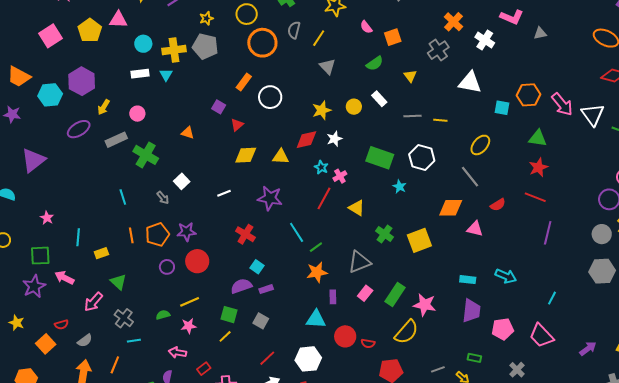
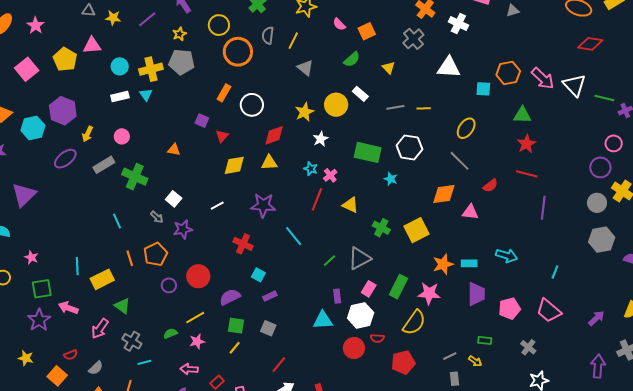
yellow circle: (354, 107) -> (336, 105), size x1.5
red diamond: (306, 140) -> (274, 135), moved
pink star: (47, 218) -> (31, 257), moved
purple star: (186, 232) -> (183, 229), moved
green line: (316, 247) -> (329, 261), moved
yellow rectangle: (101, 253) -> (102, 279), size x1.6
orange star: (317, 272) -> (443, 264), moved
purple semicircle: (241, 286) -> (230, 297), moved
red circle: (345, 336) -> (354, 348), moved
white hexagon: (308, 359) -> (361, 315), moved

